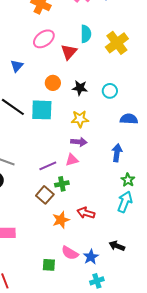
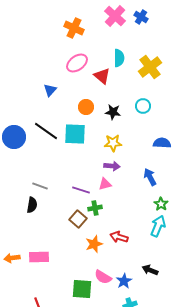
red triangle: (69, 52) -> (102, 76), turned -30
cyan circle: (110, 91) -> (143, 106), moved
blue arrow: (117, 153) -> (150, 177), turned -36
purple line: (48, 166) -> (81, 190), turned 42
green square: (49, 265) -> (82, 289), size x1.5

